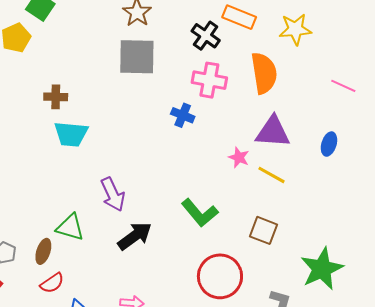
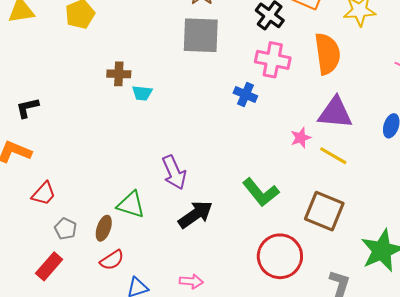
cyan trapezoid: (71, 134) -> (142, 93), moved, size x0.6
pink star: (239, 157) -> (301, 138), turned 30
brown square: (263, 230) -> (324, 211), size x1.4

